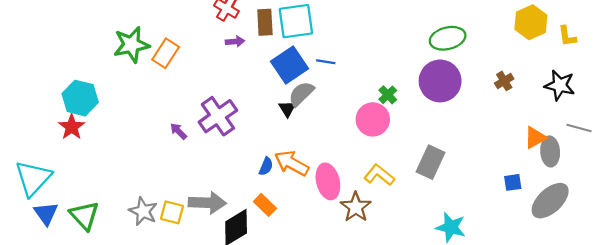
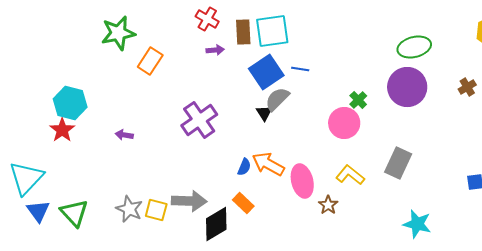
green star: (131, 45) -> (118, 33), moved
purple arrow: (178, 131) -> (124, 135), moved, turned -36
brown star: (356, 207) -> (328, 205), size x0.7

